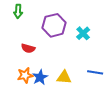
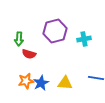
green arrow: (18, 11) -> (19, 39), moved
cyan cross: (83, 33) -> (84, 39), turned 32

